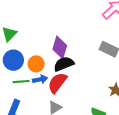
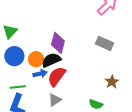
black semicircle: (64, 64) -> (51, 60), moved
green line: (21, 82) -> (18, 87), moved

